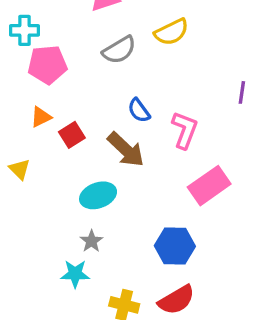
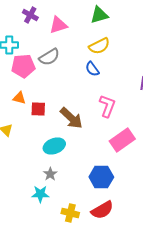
gray semicircle: (119, 50) -> (49, 57), moved
blue semicircle: (139, 110) -> (92, 69), moved
orange triangle: (41, 117) -> (19, 98), turned 40
red square: (72, 135) -> (38, 109), turned 35

